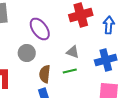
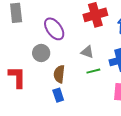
green line: (70, 71) -> (93, 71), moved

